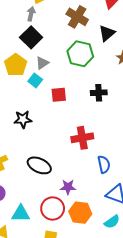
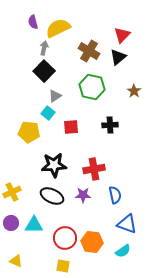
black triangle: (107, 33) -> (118, 57), moved
yellow pentagon: (16, 65) -> (29, 132), moved, turned -30
black star: (23, 119) -> (54, 165), moved, size x1.4
purple star: (68, 187) -> (83, 195), moved
cyan triangle: (21, 214) -> (34, 225), moved

